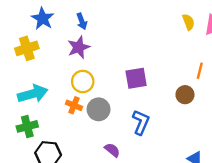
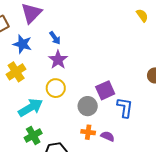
purple square: (136, 78) -> (105, 90), moved
yellow circle: (83, 82) -> (56, 88), moved
orange cross: (74, 105) -> (88, 132), moved

